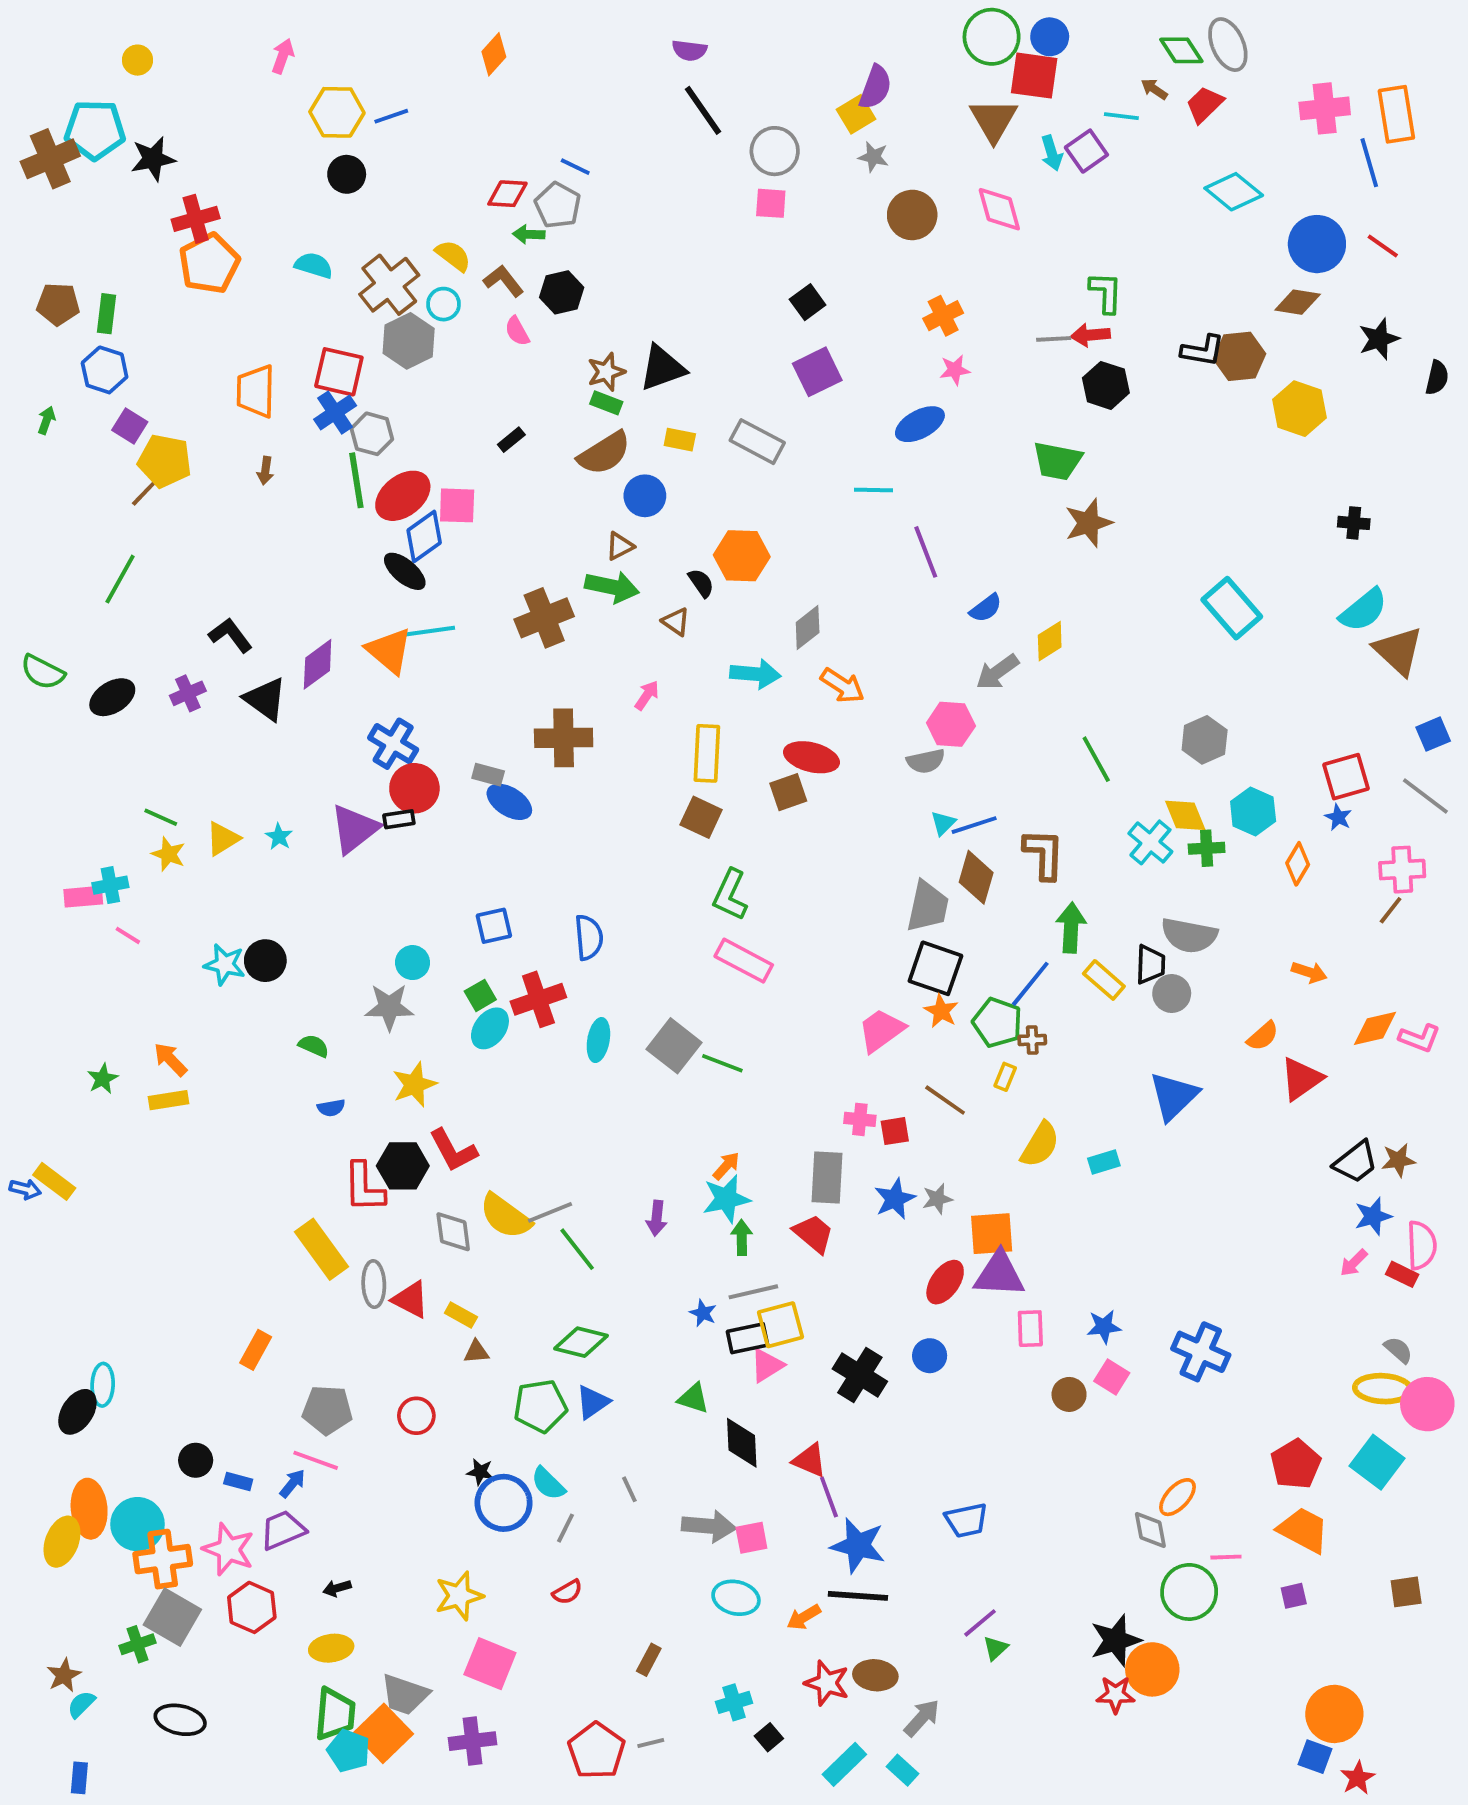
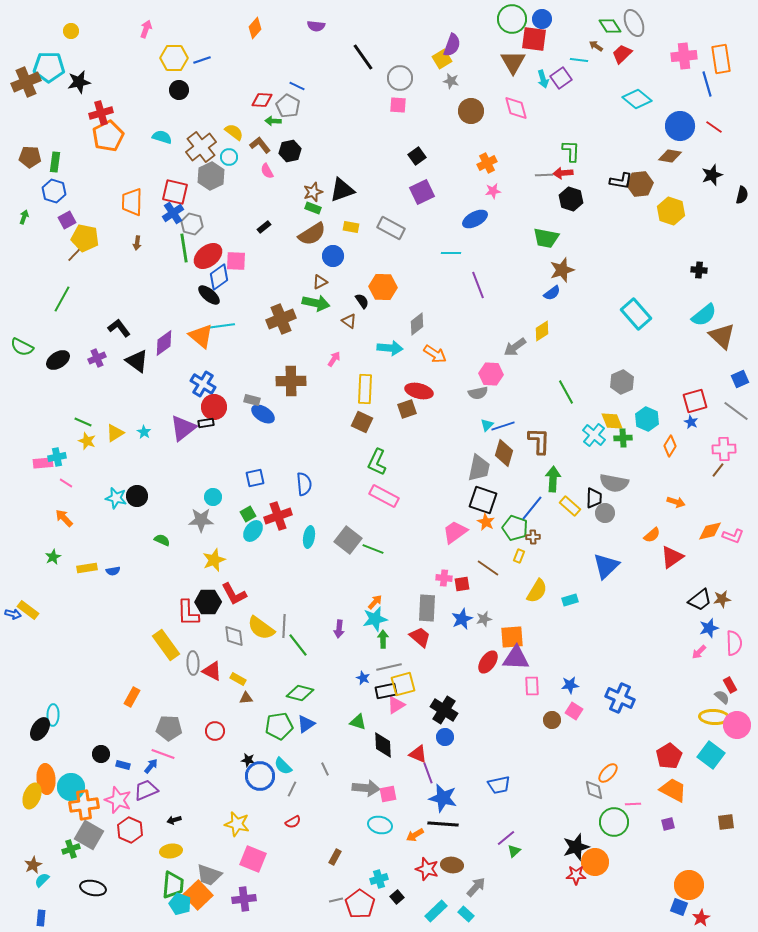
purple semicircle: (689, 50) -> (316, 26), moved
purple square: (130, 426) -> (67, 220), turned 30
blue semicircle: (986, 608) -> (552, 293), moved
orange arrow: (170, 1059) -> (64, 518), moved
blue semicircle: (331, 1108) -> (113, 571), moved
gray line: (550, 1212) -> (284, 626), turned -65
red rectangle: (1402, 1274) -> (730, 685), moved, turned 35
blue circle: (930, 1356) -> (445, 737), moved
yellow star: (459, 1596) -> (237, 824), turned 30
red pentagon: (596, 1751) -> (360, 904), moved

